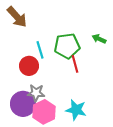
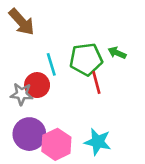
green arrow: (99, 39) -> (117, 53), moved
gray star: (36, 93) -> (22, 94), moved

